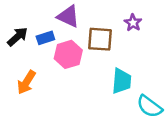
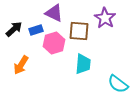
purple star: (133, 23) -> (105, 18), size x1.5
cyan trapezoid: (122, 81) -> (83, 64), moved

